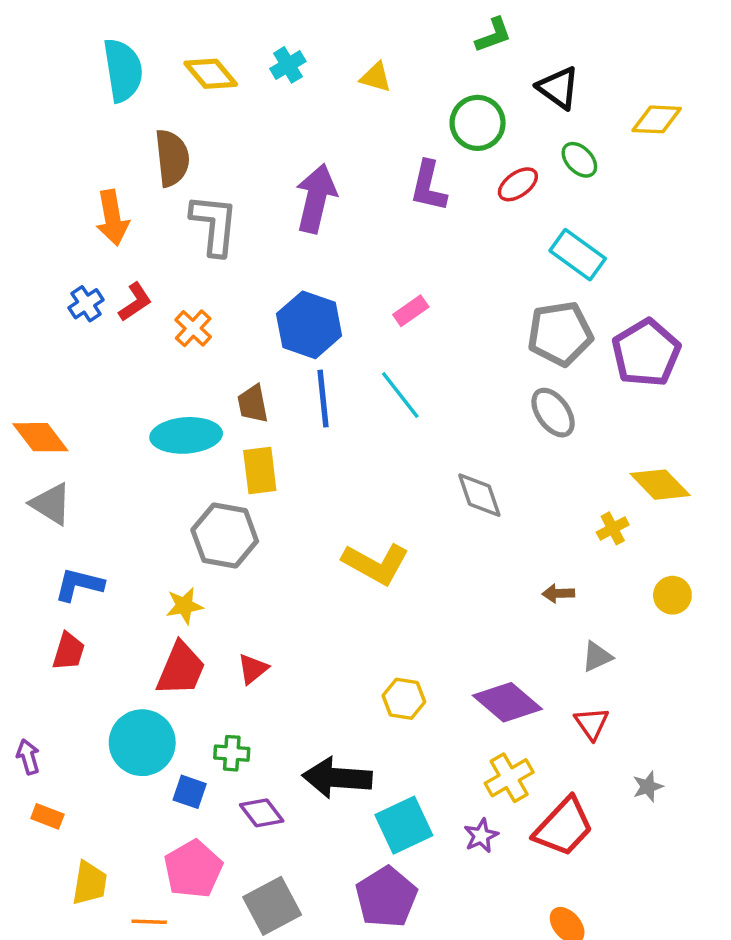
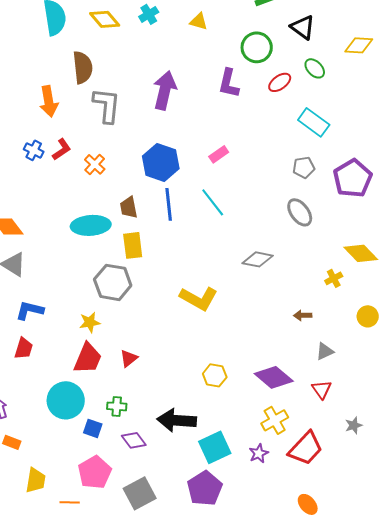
blue cross: (86, 304) -> (34, 150), turned -30
gray pentagon: (560, 334) -> (304, 167), size x0.6
gray diamond: (479, 495) -> (258, 259), turned -60

